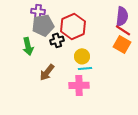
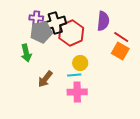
purple semicircle: (122, 16) -> (103, 21), moved
black cross: (57, 40) -> (55, 23), moved, size x1.5
cyan line: (85, 68) -> (74, 75), moved

